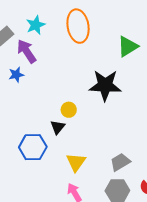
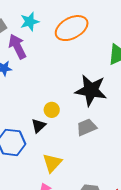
orange ellipse: (78, 26) -> (72, 28), turned 64
gray trapezoid: (120, 162) -> (87, 127), moved

